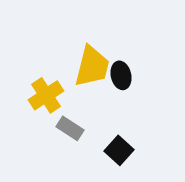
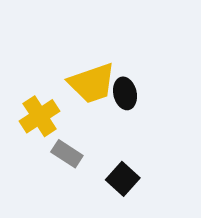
yellow trapezoid: (92, 66) -> (92, 83), turned 57

